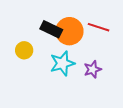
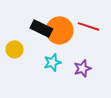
cyan star: (62, 63) -> (52, 62), size x0.7

